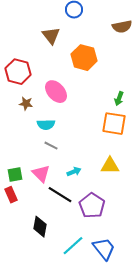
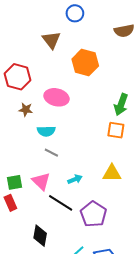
pink ellipse: (56, 92) -> (56, 97), turned -35
green arrow: (119, 99) -> (121, 104), size x1.5
orange square: (114, 124) -> (116, 130), size x0.7

